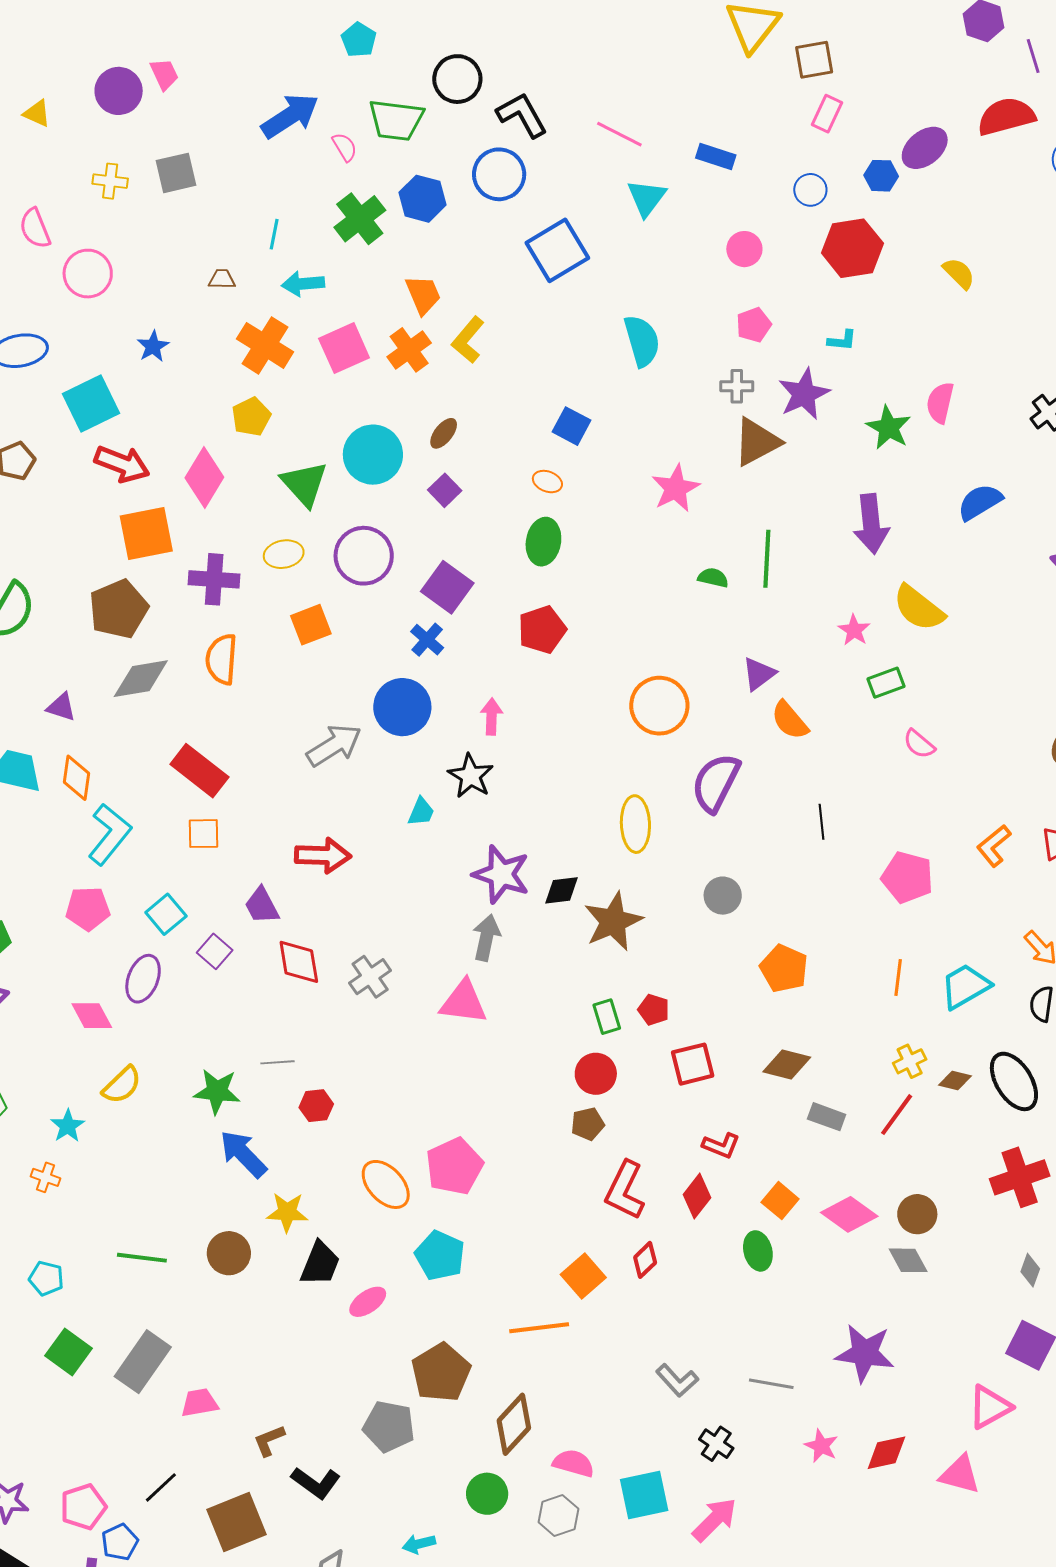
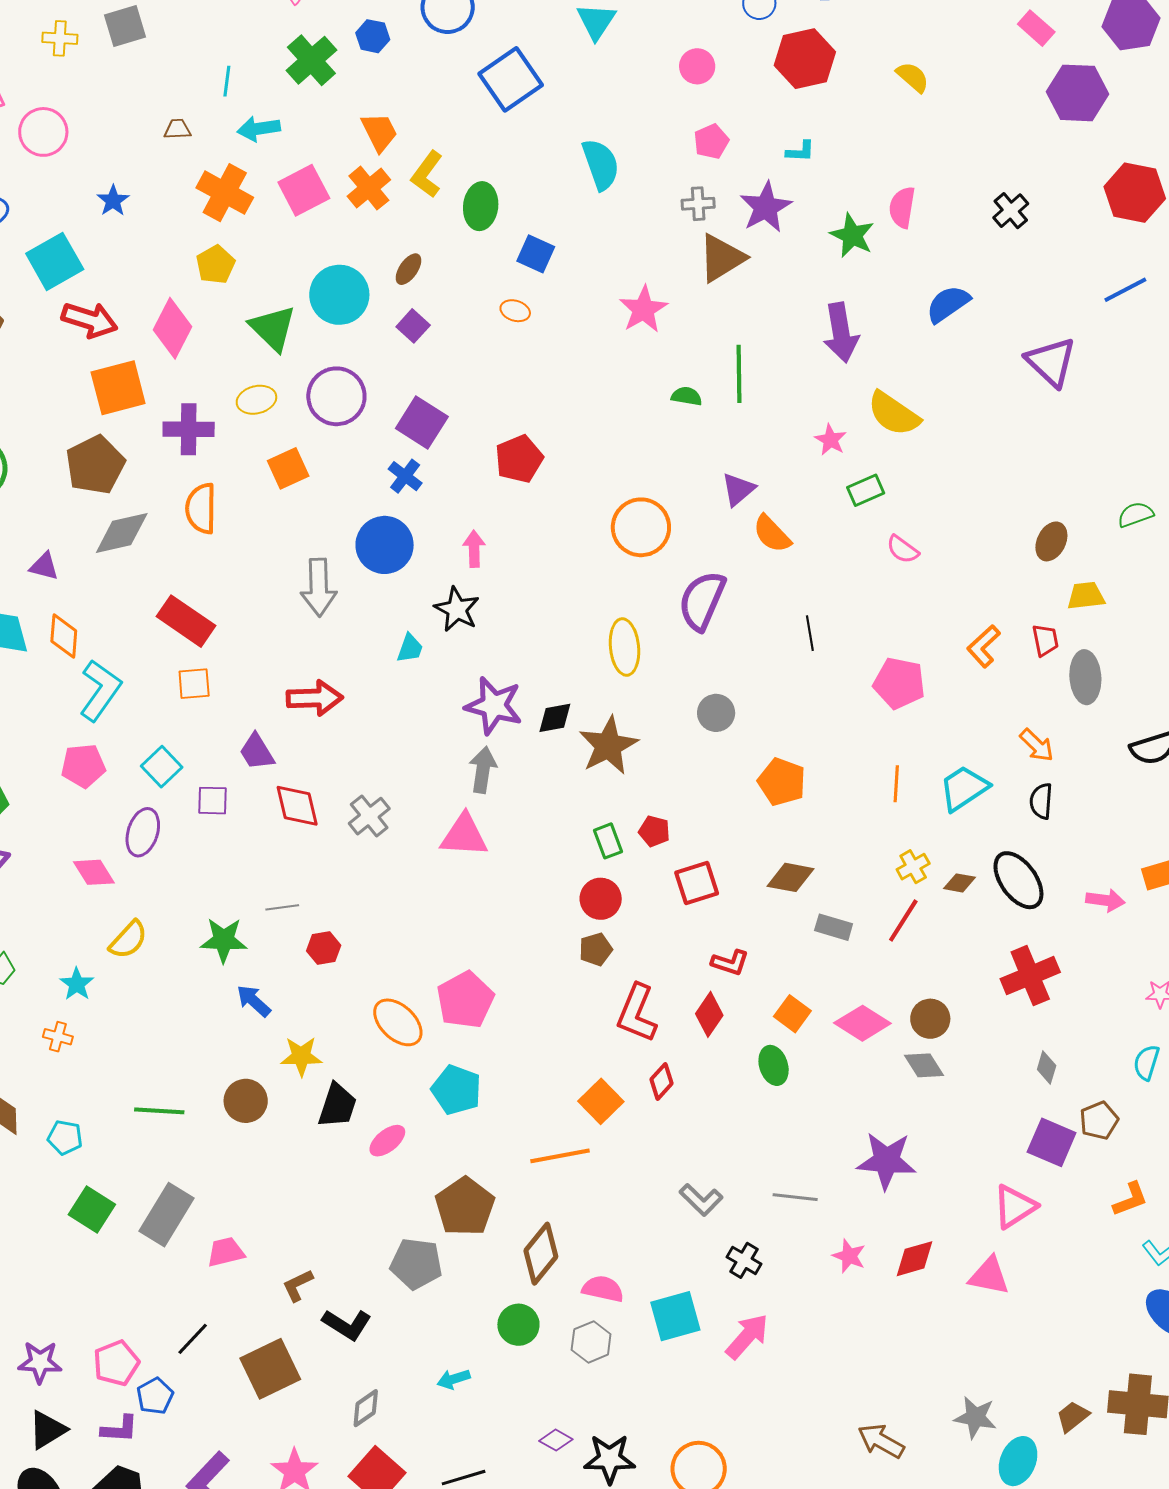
blue hexagon: (422, 199) -> (373, 36), size x0.7
green ellipse: (543, 542) -> (481, 206), moved
gray arrow: (334, 745) -> (319, 587), turned 124
purple square: (215, 951) -> (212, 801), turned -36
blue arrow: (243, 1154) -> (254, 1001), size x0.7

